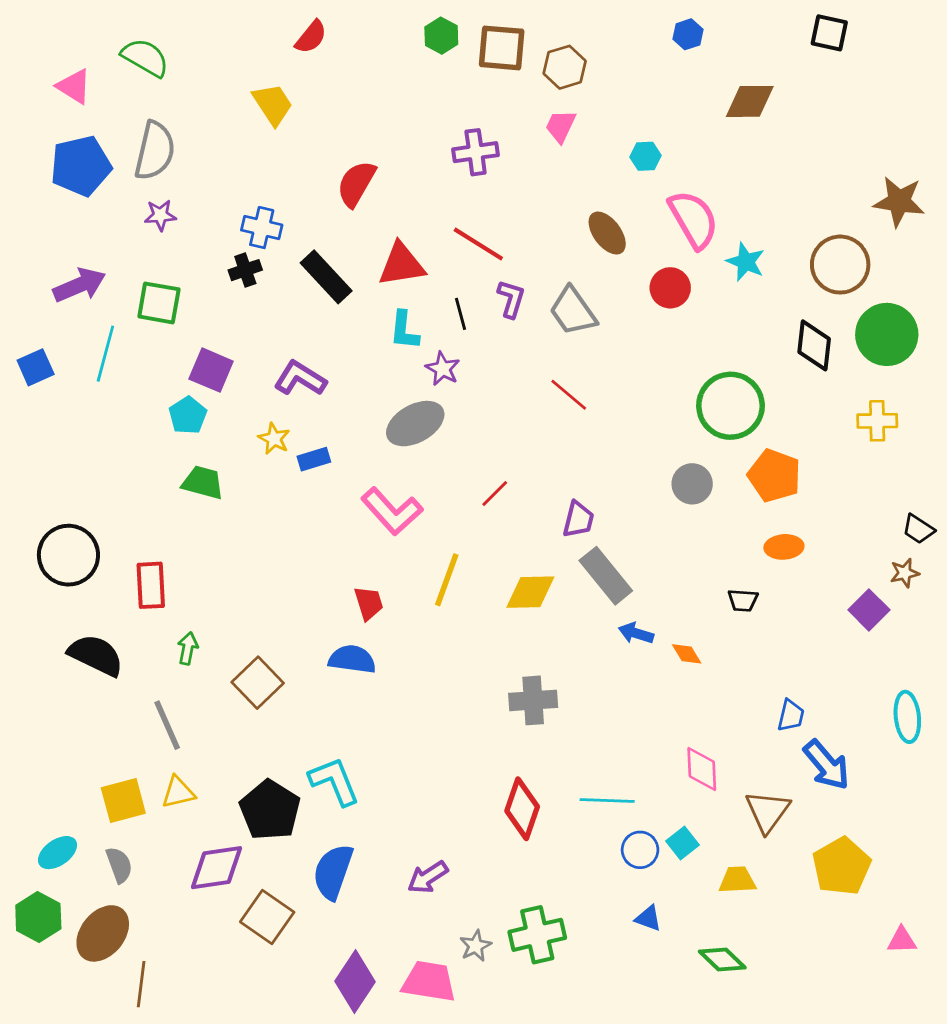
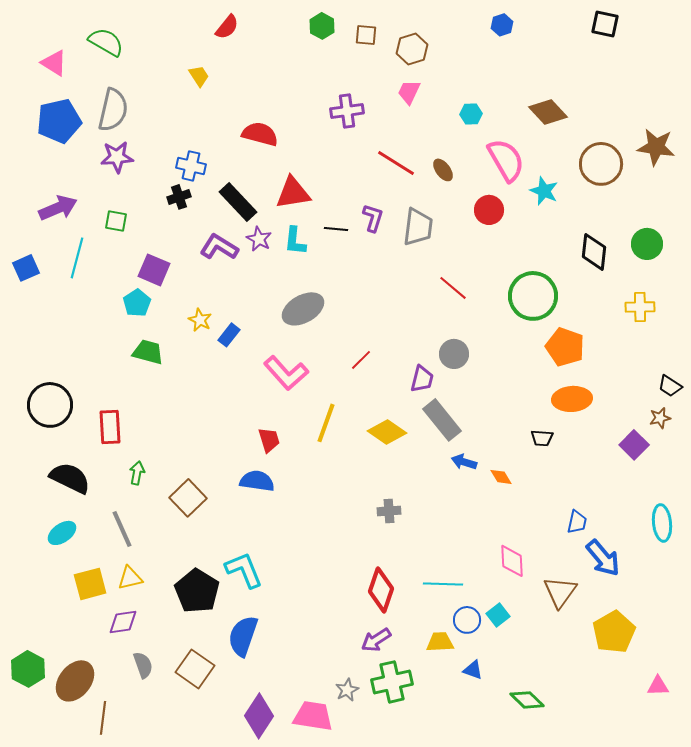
brown square: (502, 48) -> (366, 35), size x0.6
brown diamond: (750, 101) -> (548, 112), moved, turned 48
yellow trapezoid: (273, 104) -> (199, 76), size x0.7
red semicircle: (356, 184) -> (260, 134), turned 75
purple star: (160, 215) -> (117, 157), size x1.4
brown ellipse: (607, 233) -> (443, 170), size x0.7
red line: (478, 244) -> (396, 163), moved
brown circle: (840, 265) -> (601, 164), moved
green square: (159, 303) -> (116, 221), size x0.7
gray trapezoid: (573, 311) -> (418, 227), turned -138
black line: (460, 314) -> (336, 229), turned -70
green circle: (887, 334) -> (647, 244), size x0.7
purple star: (443, 369) -> (259, 239), moved
purple L-shape: (300, 378) -> (219, 247), moved
red line: (569, 395) -> (453, 288), moved
blue rectangle: (314, 459) -> (229, 335), turned -35
gray circle: (692, 484) -> (454, 354), moved
orange ellipse: (784, 547) -> (572, 399), size x1.4
yellow diamond: (530, 592) -> (387, 432), turned 36
gray cross: (533, 700) -> (389, 511), size x0.7
cyan ellipse: (57, 853) -> (62, 533), moved
gray semicircle: (119, 865) -> (143, 665), moved
purple diamond: (216, 868) -> (123, 622), moved, size x0.7
purple arrow: (428, 877) -> (376, 640), moved
yellow trapezoid: (737, 880) -> (440, 642), moved

